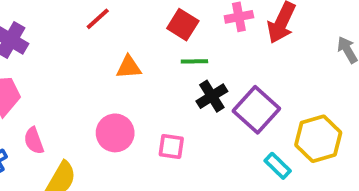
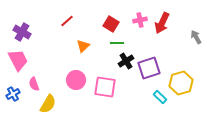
orange triangle: (129, 67) -> (83, 46), turned -40
purple square: (256, 110) -> (149, 68), turned 30
pink square: (171, 146) -> (105, 87), size x1.6

